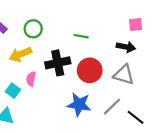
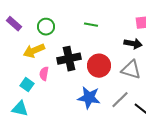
green line: (81, 36) -> (91, 25), moved

